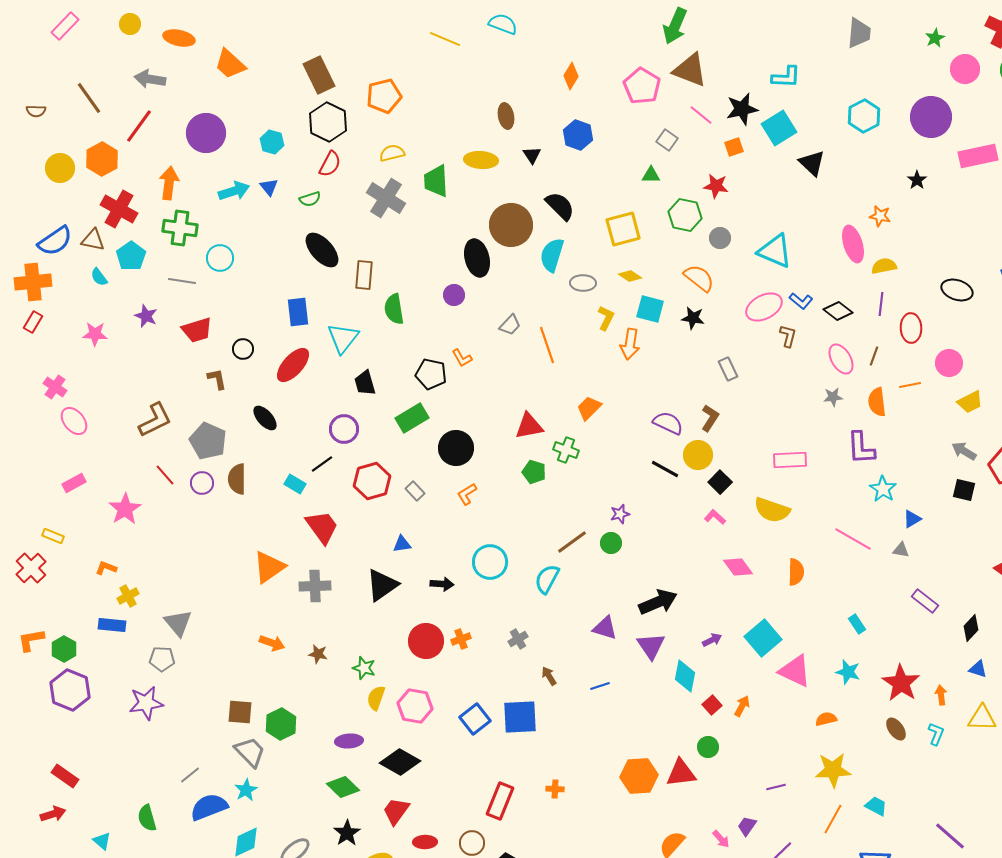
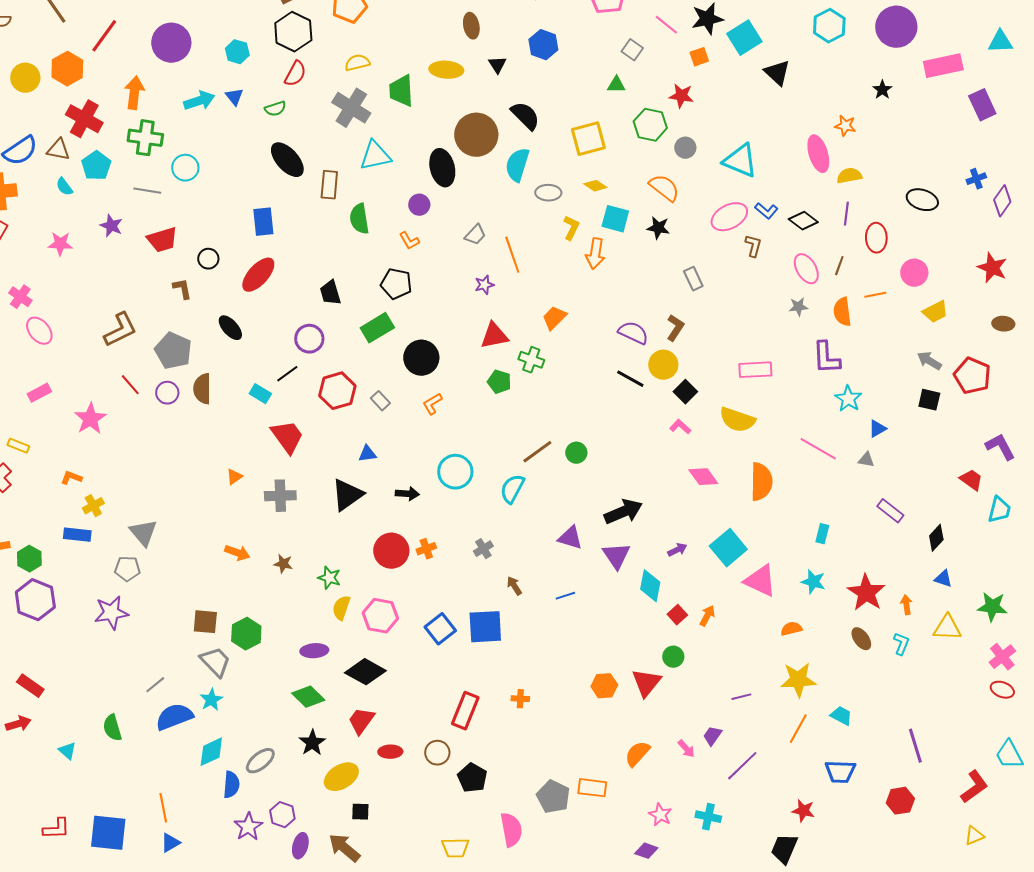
cyan triangle: (343, 338) -> (375, 156), moved, turned 40
orange L-shape: (462, 358) -> (409, 241), moved
purple star: (620, 514) -> (484, 285), moved
orange triangle: (269, 567) -> (234, 477), size x0.5
orange semicircle: (796, 572) -> (761, 482), size x1.4
cyan rectangle: (857, 624) -> (822, 534), turned 48
red triangle: (681, 773) -> (646, 683), turned -44
orange hexagon: (639, 776) -> (604, 686), size x0.7
purple line: (950, 836) -> (915, 746), turned 32

